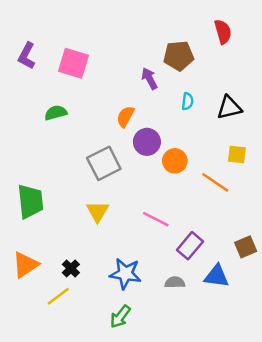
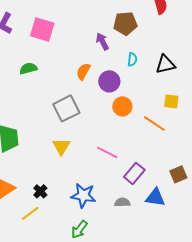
purple circle: (147, 142) -> (109, 81), moved

